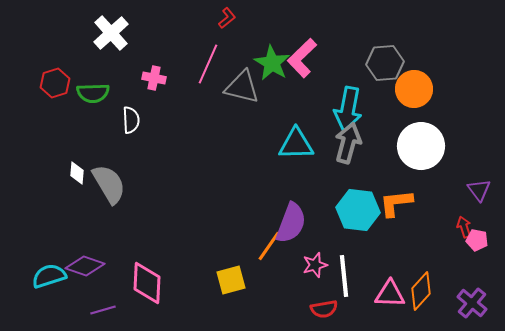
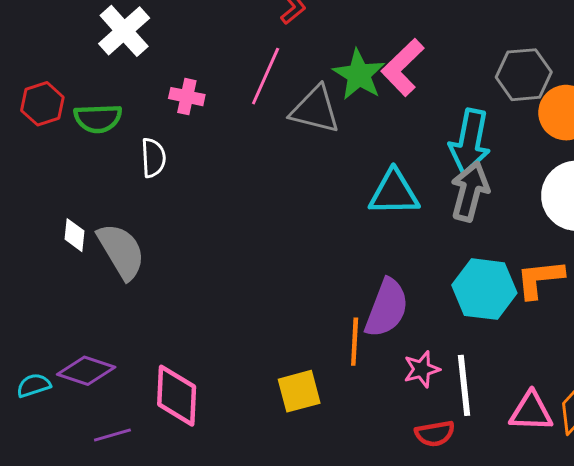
orange line: (269, 246) -> (355, 342), turned -32
cyan semicircle: (49, 276) -> (34, 385), size x0.7

